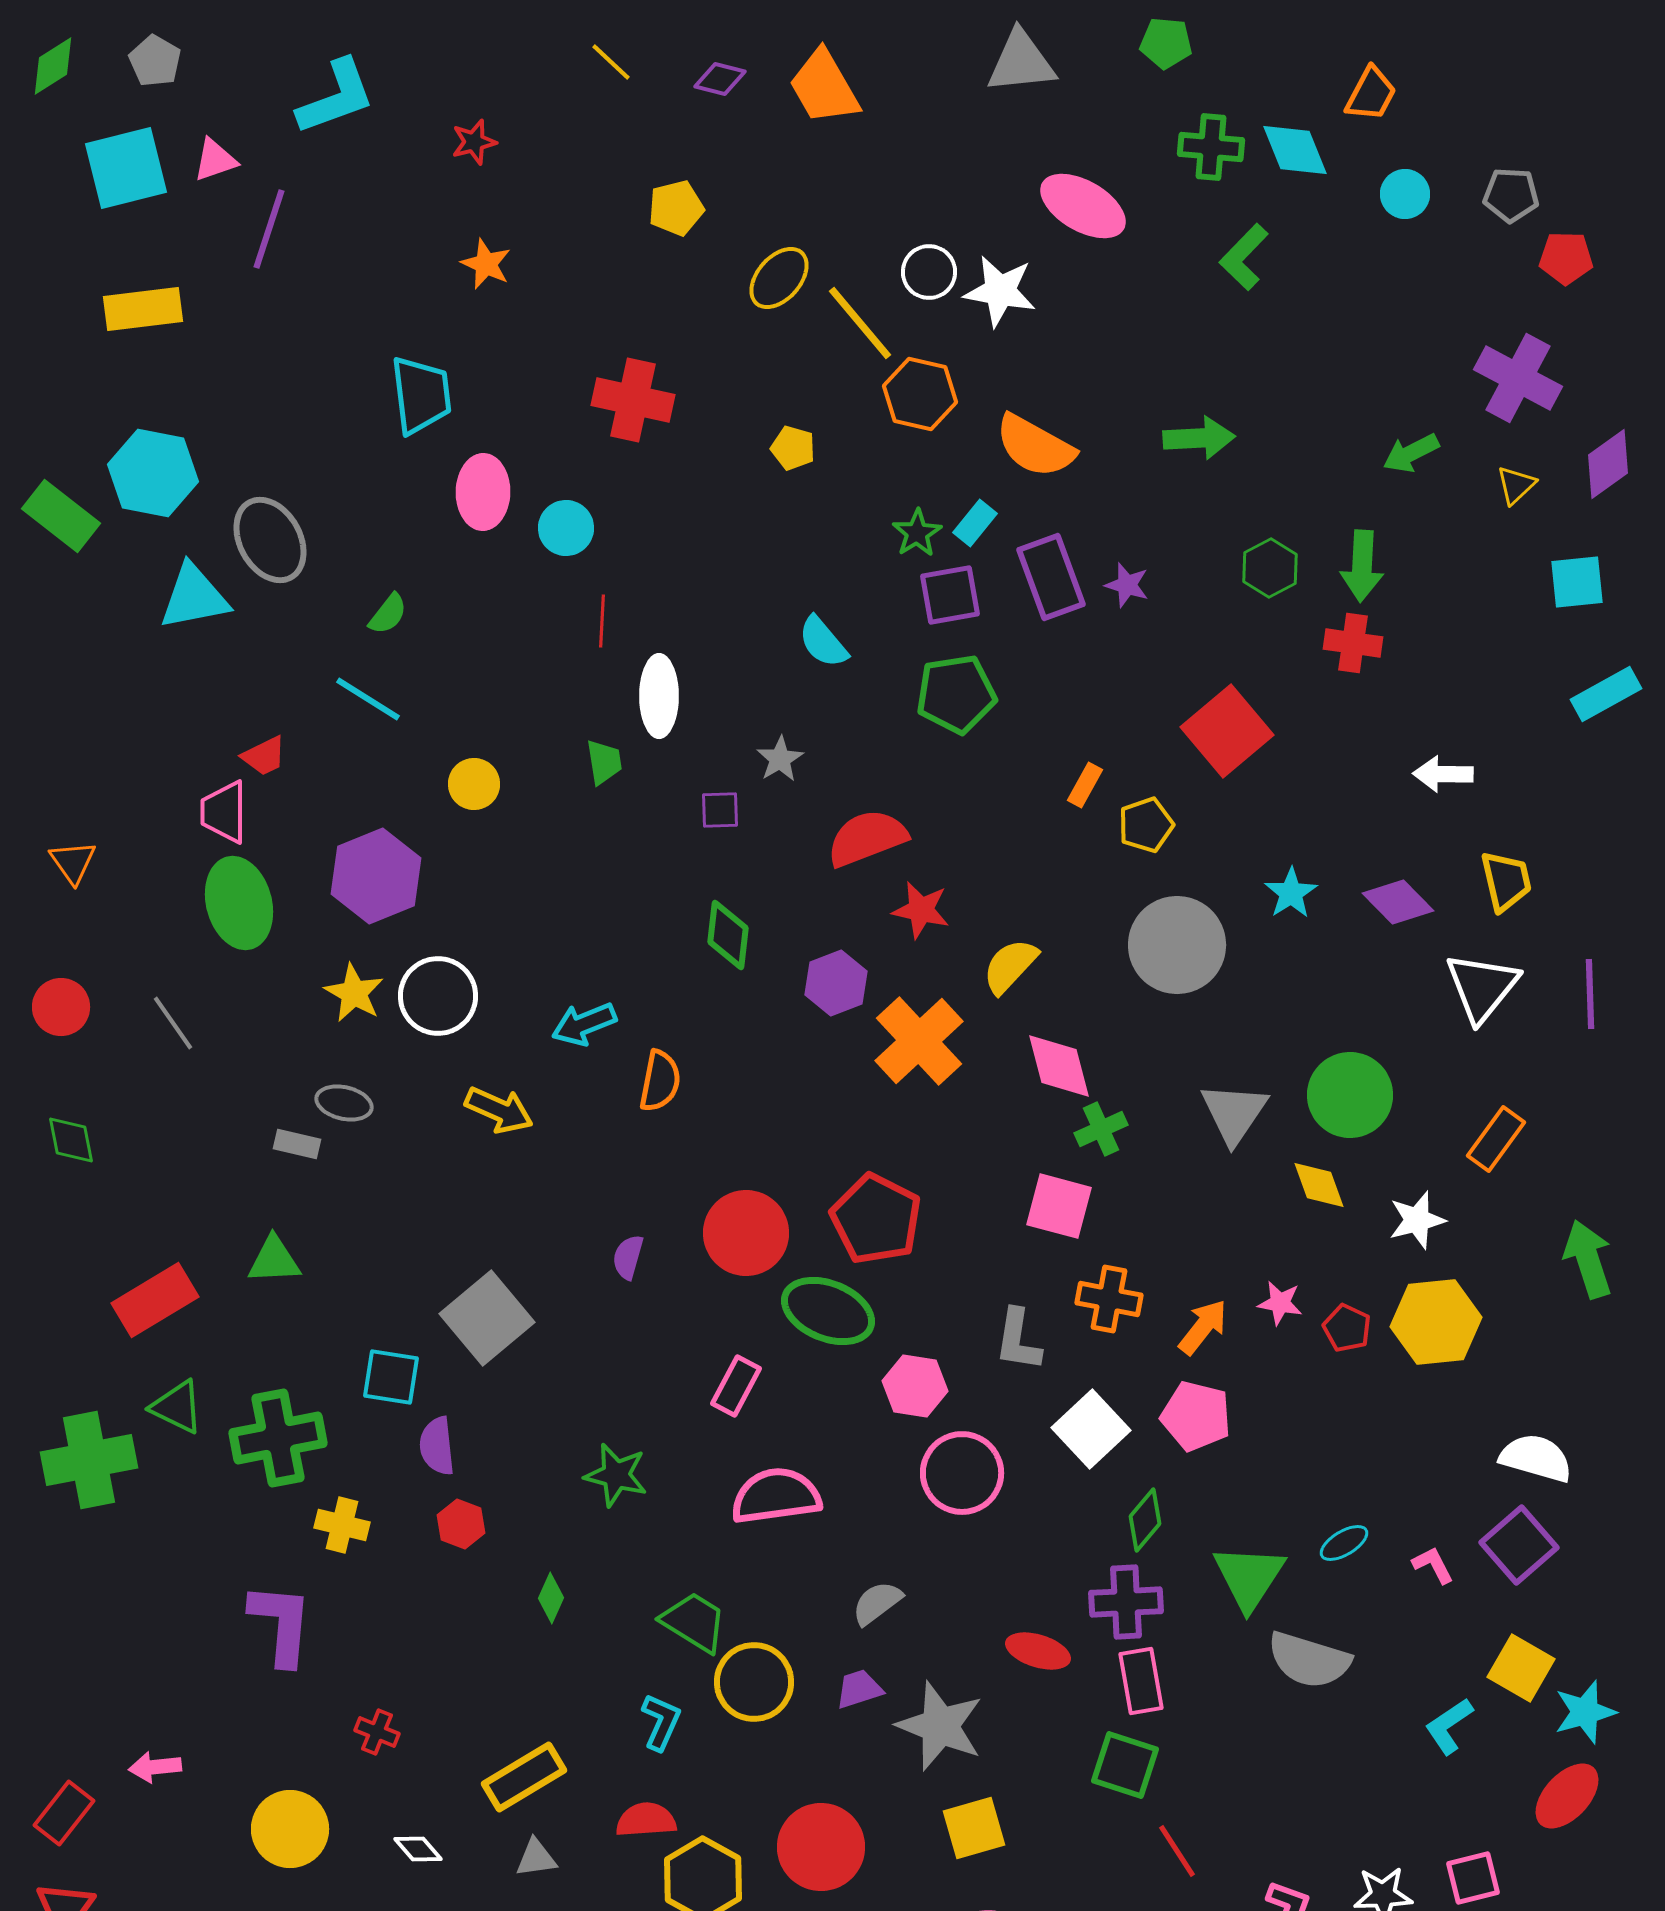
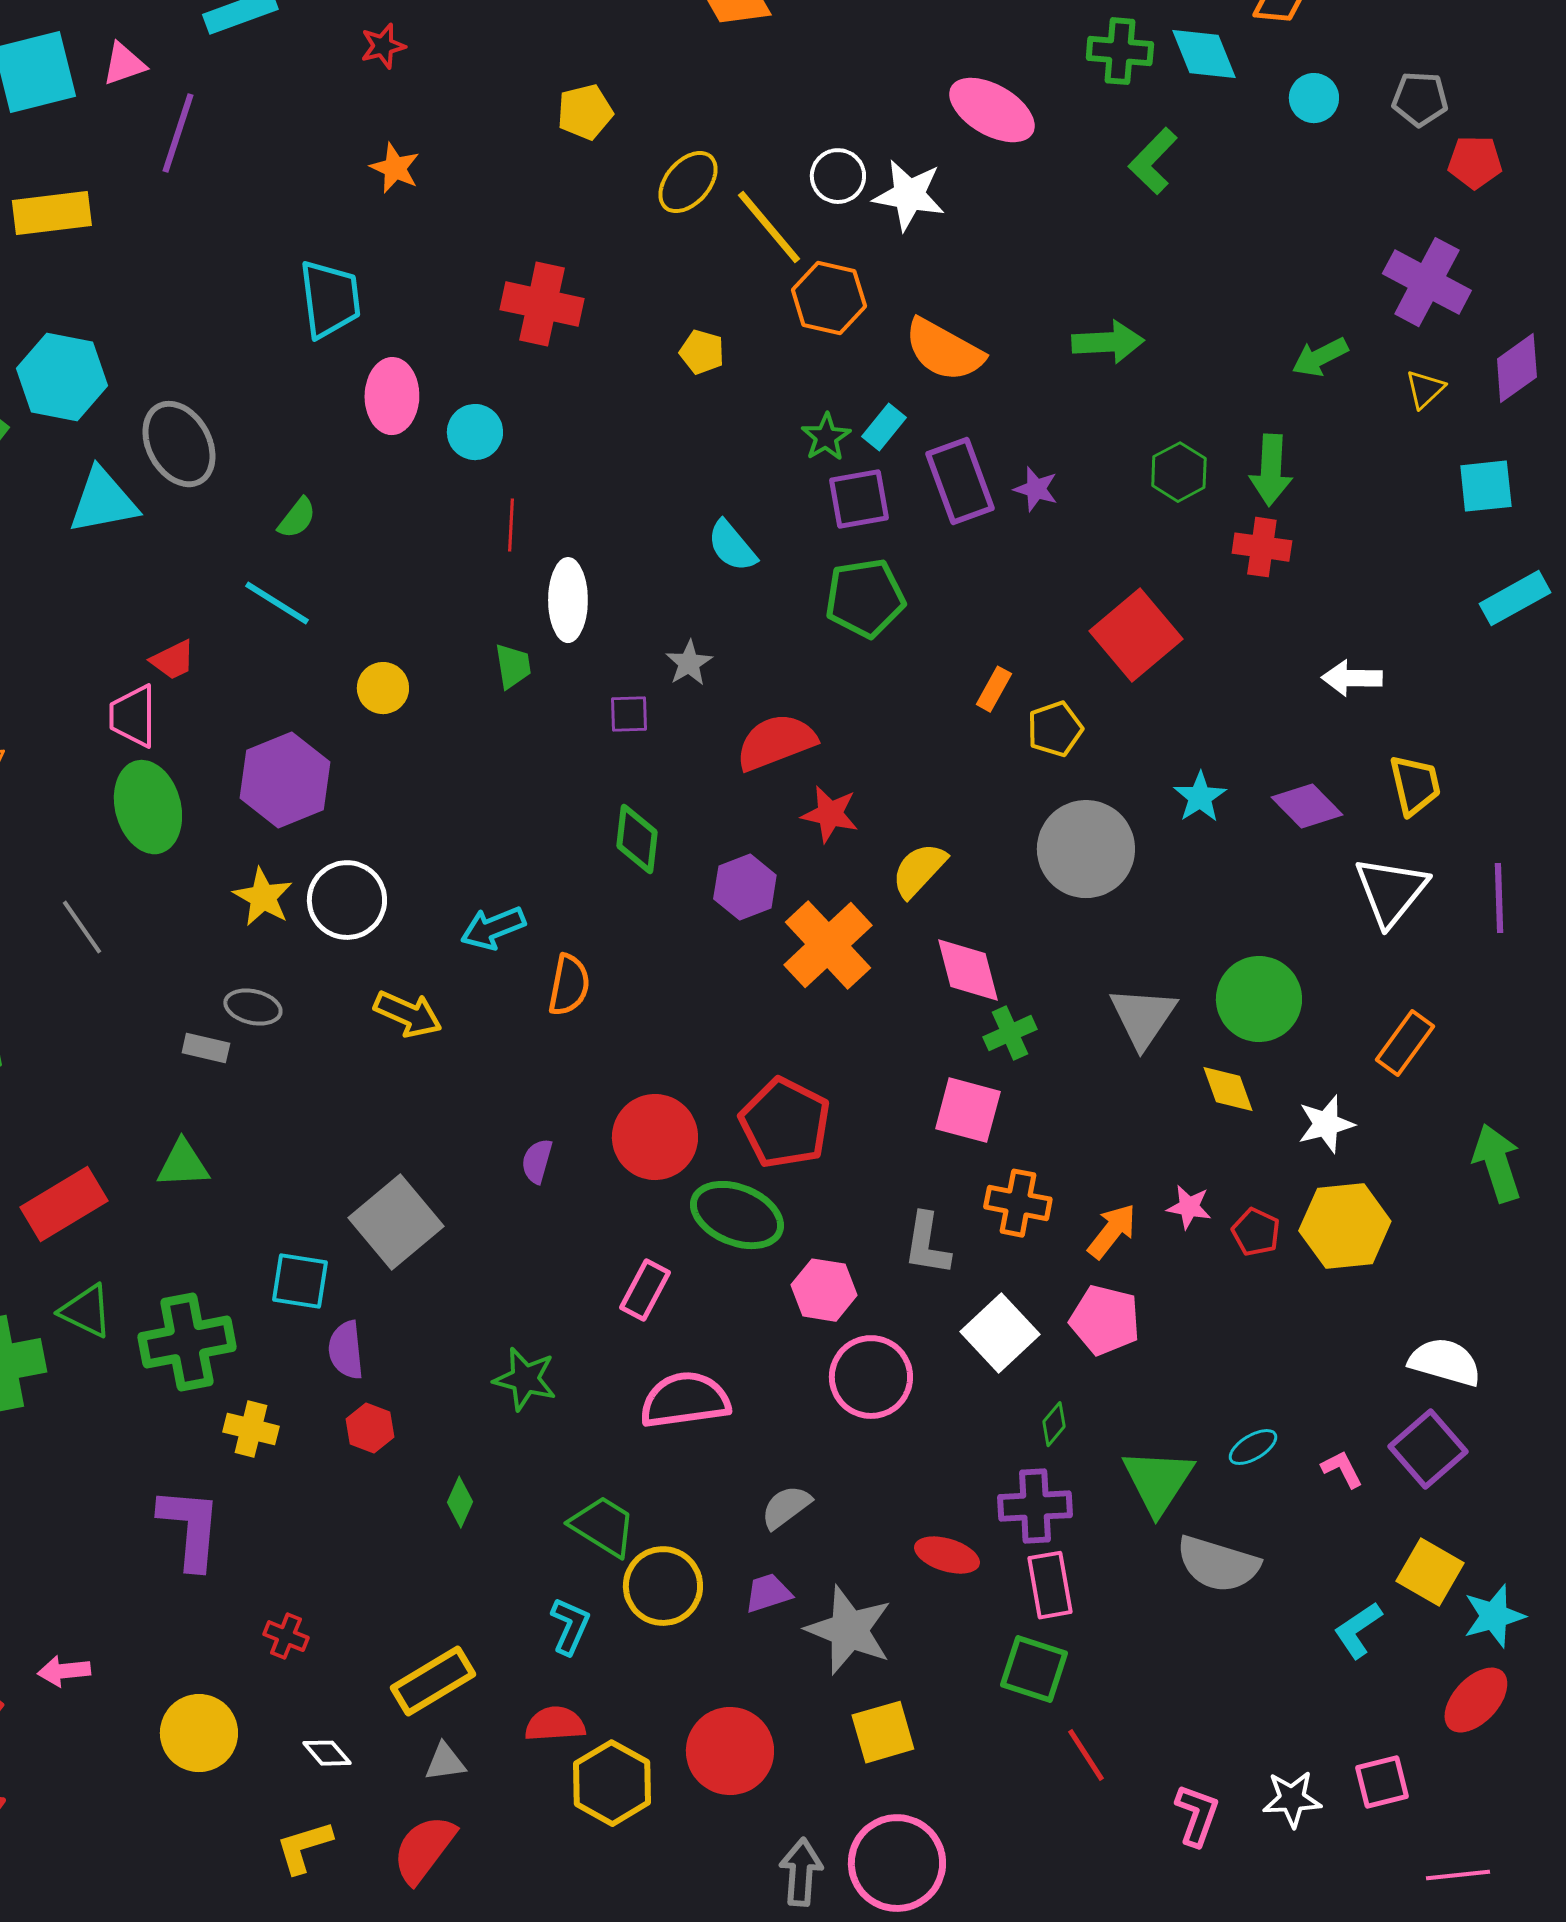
green diamond: (1145, 1520) -> (1054, 1424), size x0.7

